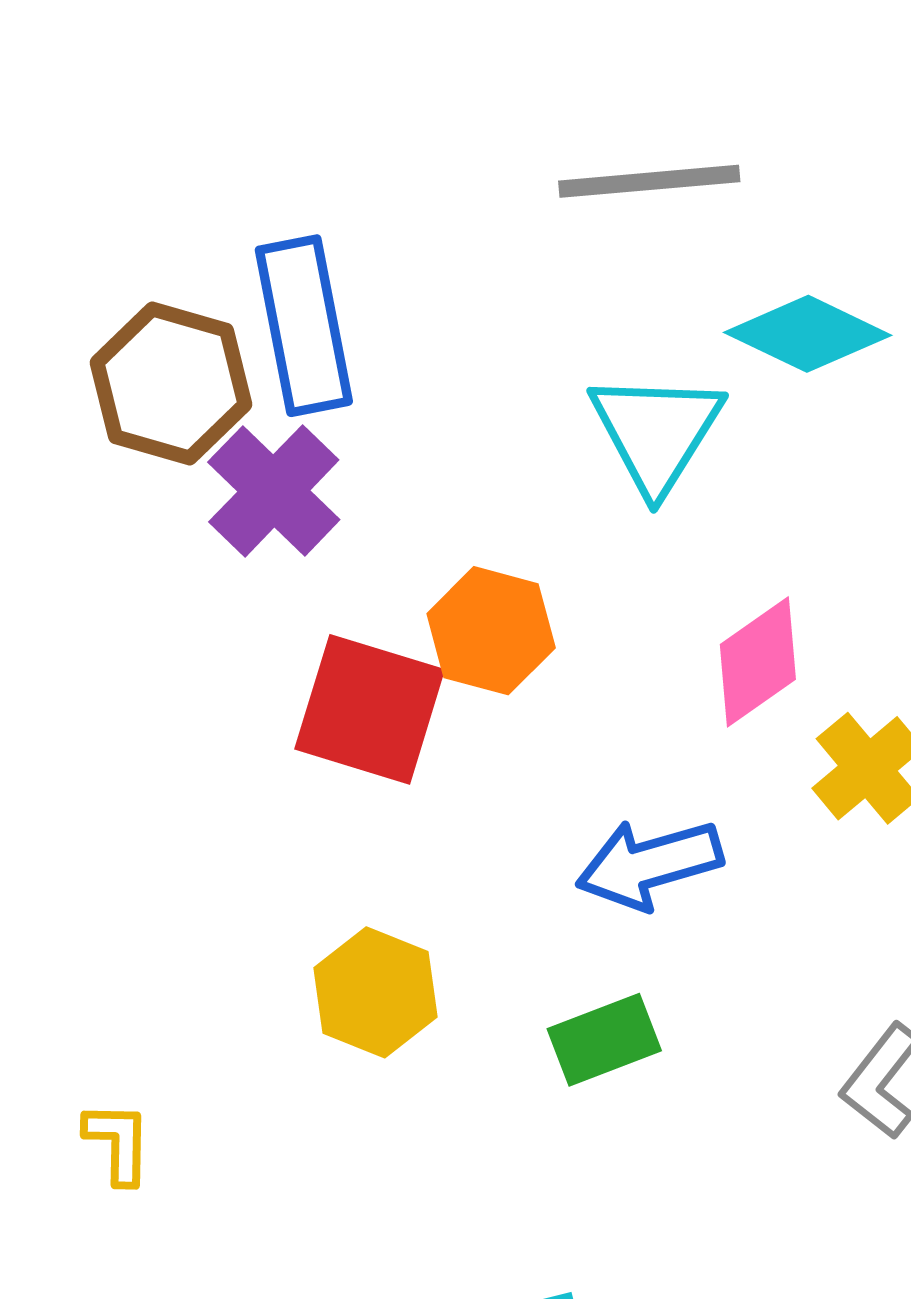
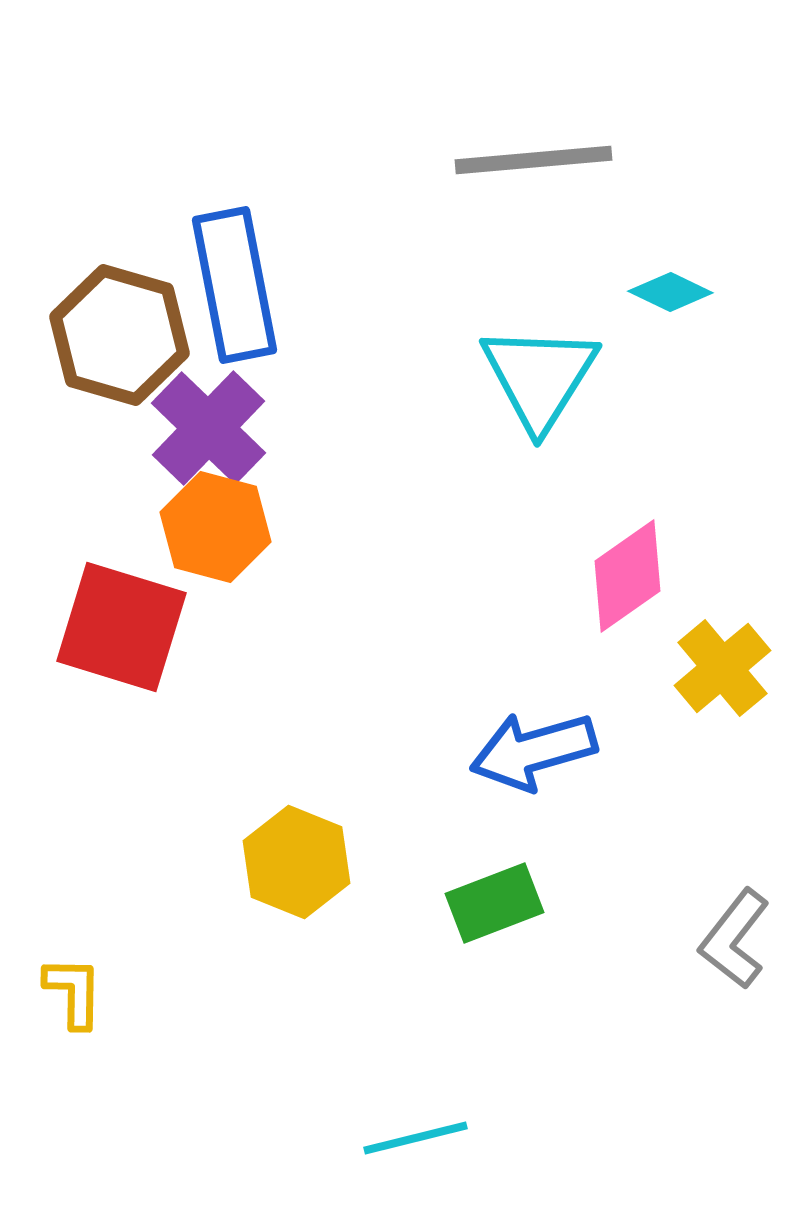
cyan diamond: (808, 334) -> (670, 292), size x0.6
orange hexagon: (491, 631) -> (215, 527), moved
red square: (370, 709) -> (121, 627), moved

